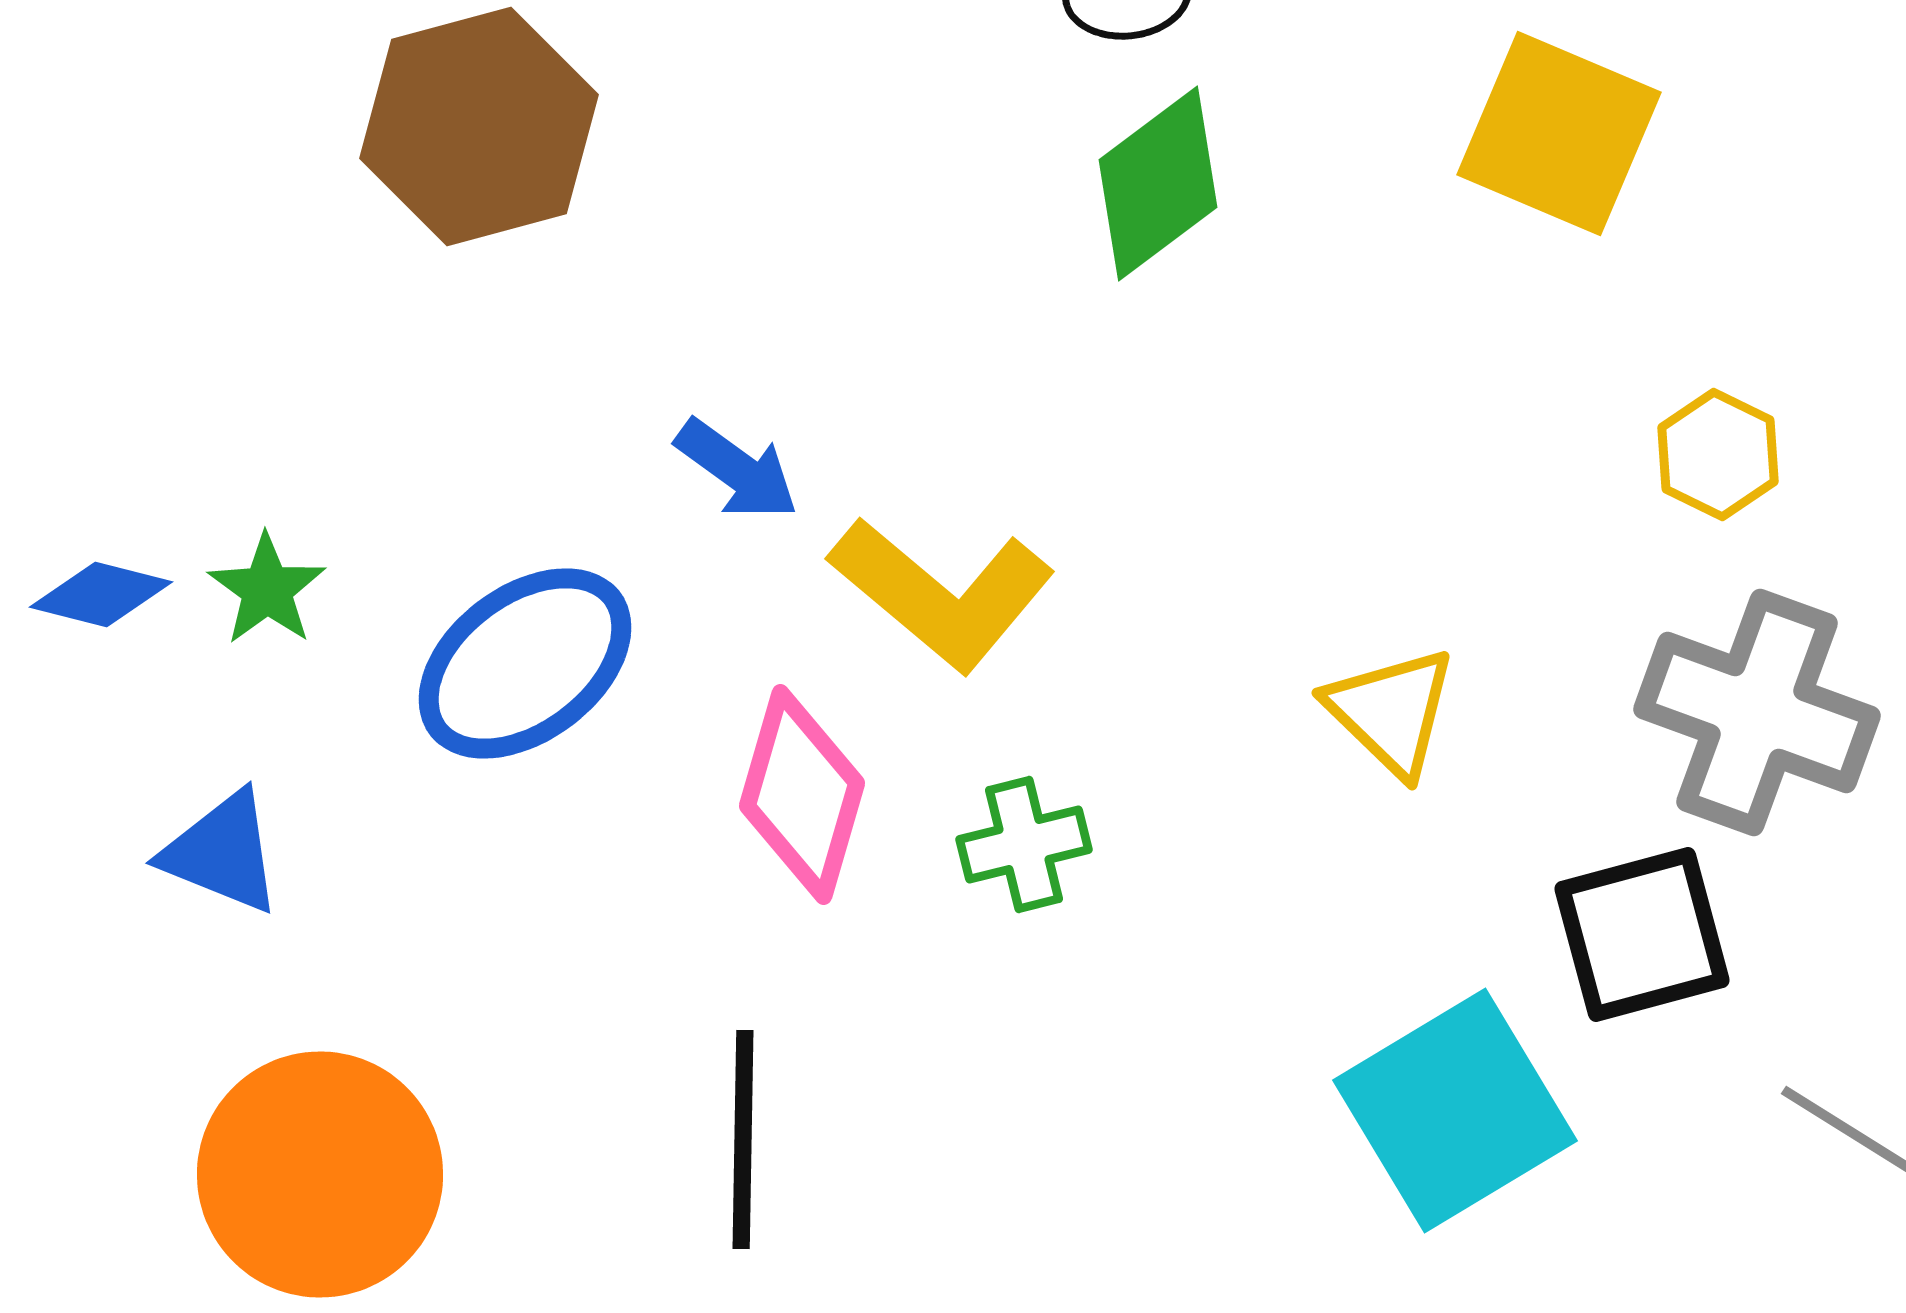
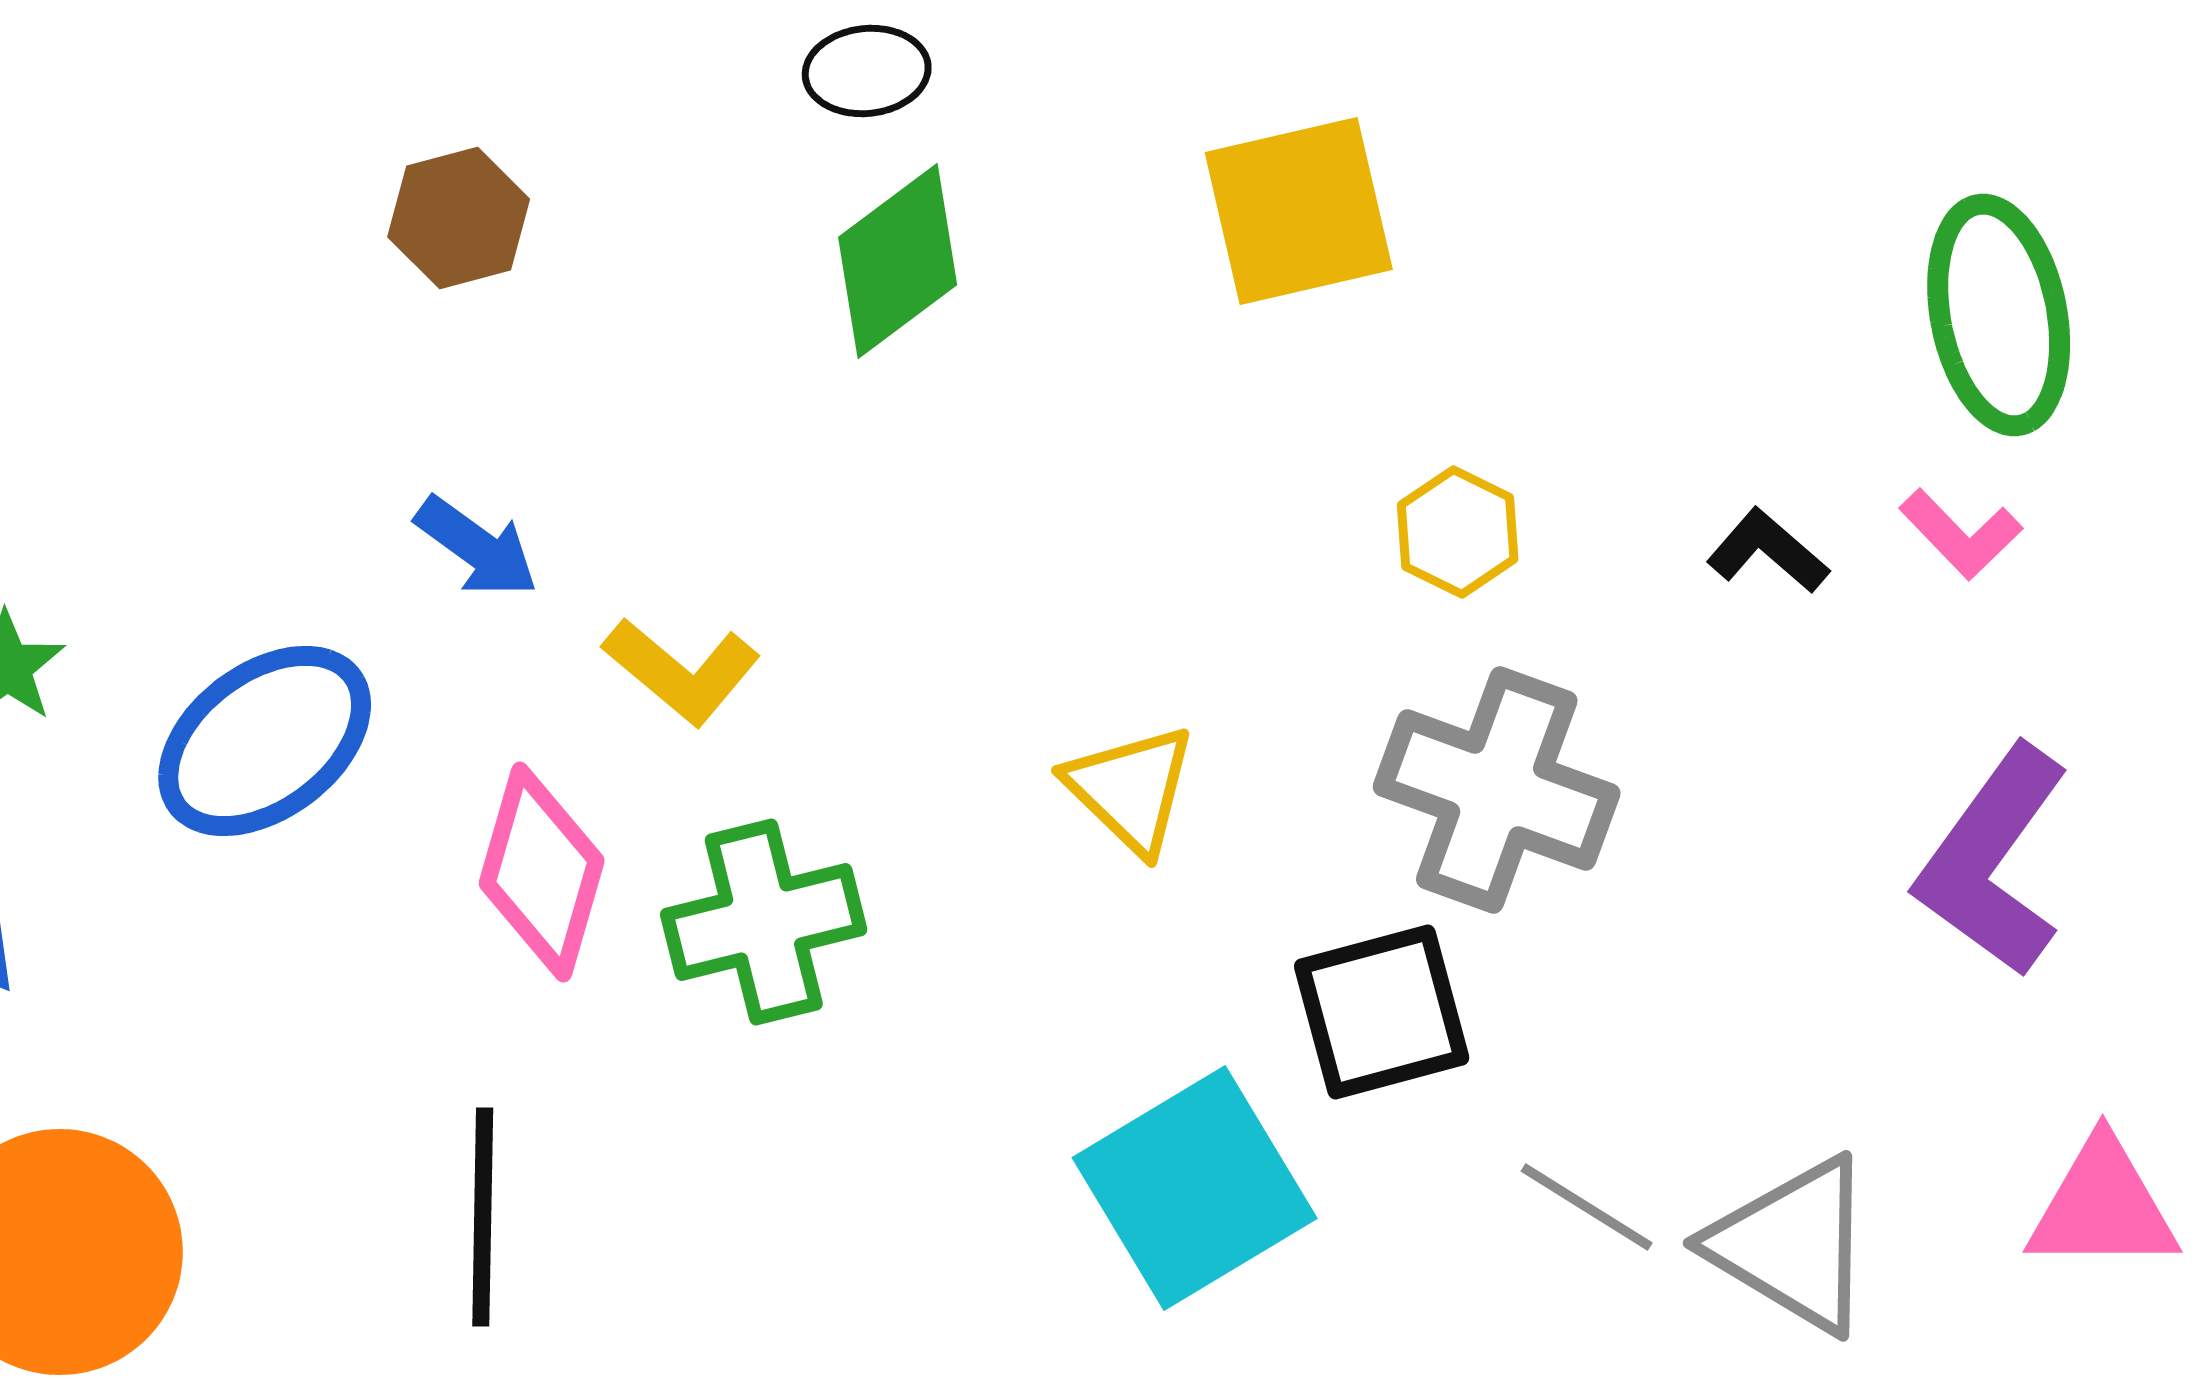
brown hexagon: (479, 126) -> (459, 218), moved, size x0.6
yellow square: (1559, 134) -> (1299, 211), turned -36
yellow L-shape: (942, 594) -> (682, 671), size x0.7
green cross: (1024, 844) -> (764, 922), size x1.5

